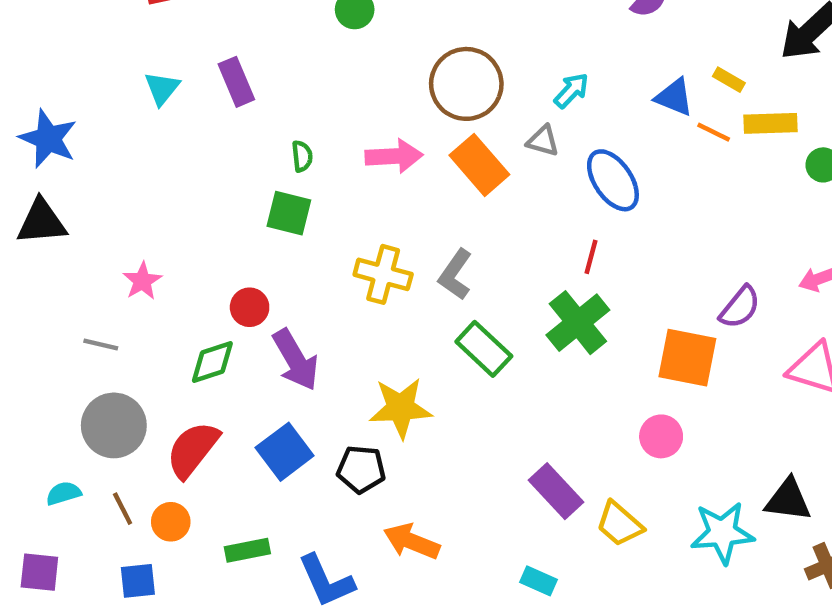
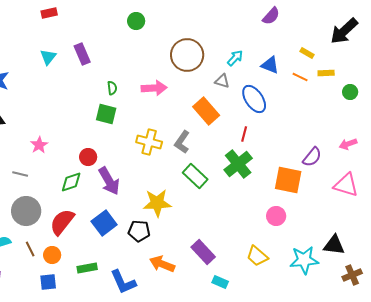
blue triangle: (674, 97) -> (270, 65), moved
yellow rectangle: (771, 123) -> (326, 73), size x0.7
orange rectangle: (479, 165) -> (206, 111), moved
purple rectangle: (556, 491) -> (203, 252), moved
blue square: (138, 581) -> (48, 282), moved

